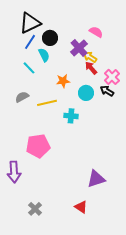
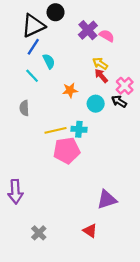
black circle: (50, 38) -> (56, 12), moved
purple cross: (79, 48) -> (88, 30), moved
gray semicircle: (22, 97) -> (24, 108), turned -64
yellow line: (47, 103) -> (56, 130), moved
pink pentagon: (38, 146) -> (67, 150), moved

